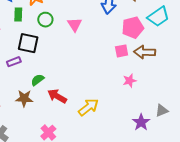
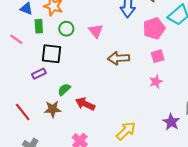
pink square: (122, 51) -> (158, 56), moved
brown arrow: (145, 52) -> (119, 58), moved
yellow arrow: (88, 107) -> (126, 131), moved

